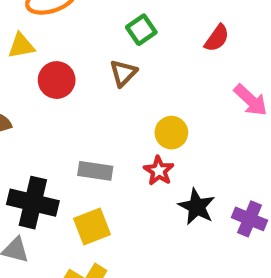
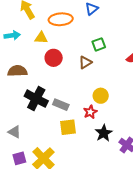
black cross: (33, 203) -> (36, 99), moved
yellow square: (92, 226) -> (68, 127), moved

